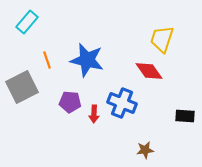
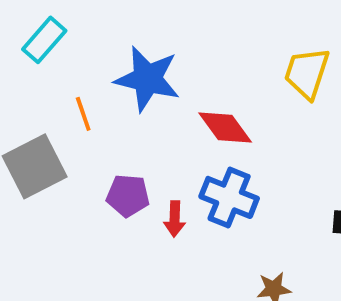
blue star: (87, 60) -> (147, 79), moved
red diamond: (149, 71) -> (225, 127), moved

